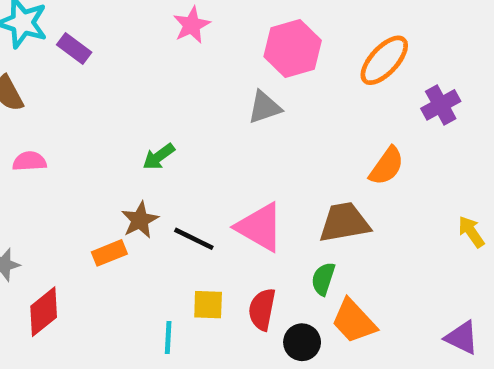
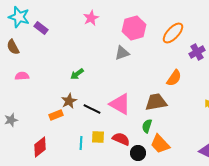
red semicircle: (262, 309) -> (121, 139), turned 102
red diamond: (44, 312) -> (40, 147), moved
cyan line: (168, 338) -> (81, 143), moved

